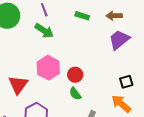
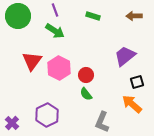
brown arrow: (114, 16) -> (134, 16), moved
purple trapezoid: (119, 40) -> (125, 56), moved
red triangle: (18, 85) -> (32, 61), moved

